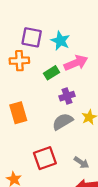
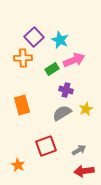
purple square: (32, 37) -> (34, 37), turned 36
purple cross: (67, 96) -> (66, 90), turned 32
gray arrow: (81, 163) -> (79, 150), turned -64

